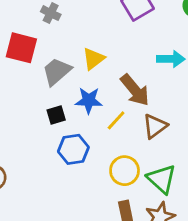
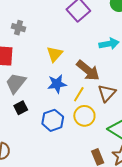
gray trapezoid: (57, 71) -> (16, 83), moved
black square: (56, 115) -> (21, 108), moved
yellow circle: (125, 171) -> (84, 116), moved

